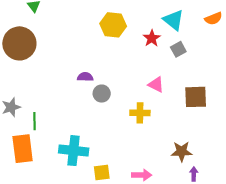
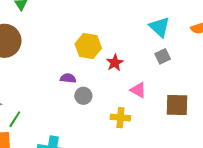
yellow hexagon: (113, 25) -> (88, 46), moved
red star: (152, 38) -> (115, 63), moved
green line: (35, 121) -> (15, 119), turned 30

